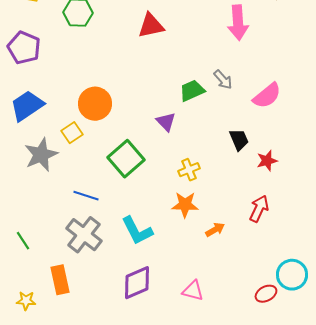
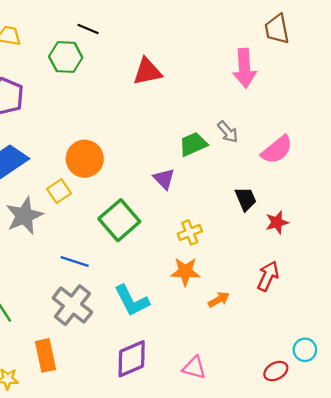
cyan circle: (292, 275) -> (305, 350), size x0.7

